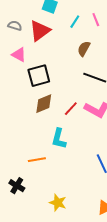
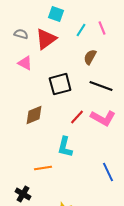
black square: (39, 76) -> (60, 84), moved
brown diamond: (44, 104) -> (34, 115), moved

